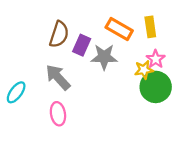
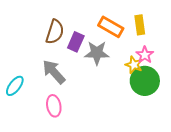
yellow star: (144, 70) -> (134, 65), turned 30

